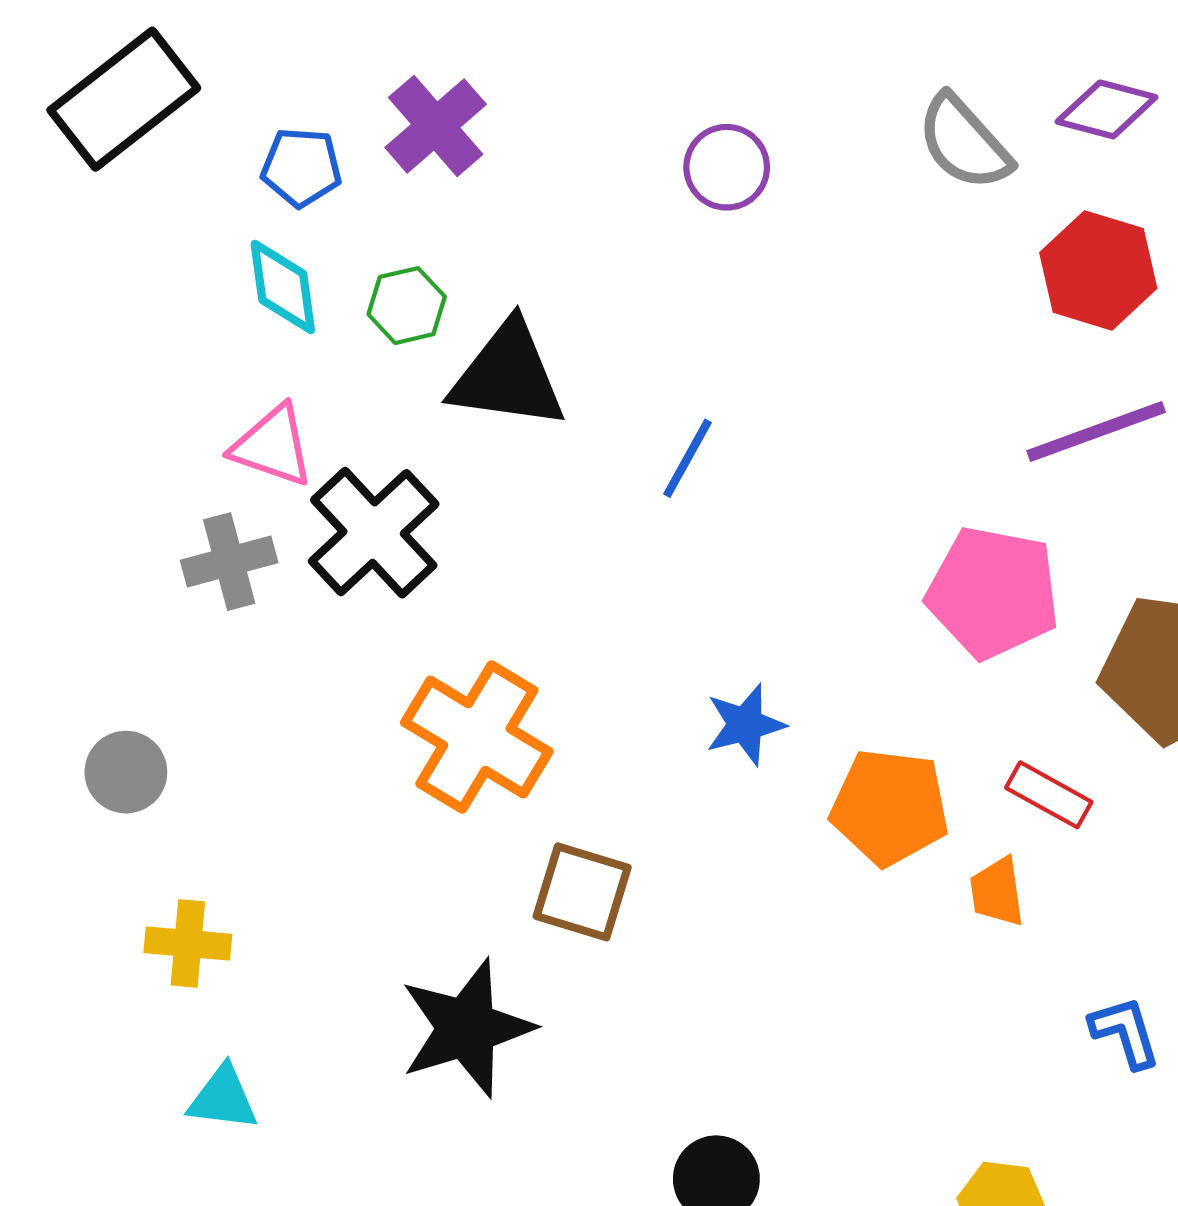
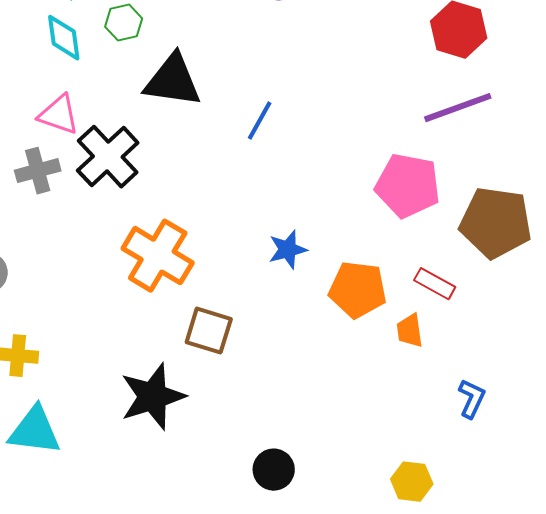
green hexagon: (407, 306) -> (124, 23), moved
blue L-shape: (1125, 1032) -> (472, 399), turned 42
cyan triangle: (223, 1098) -> (35, 431), size x1.5

